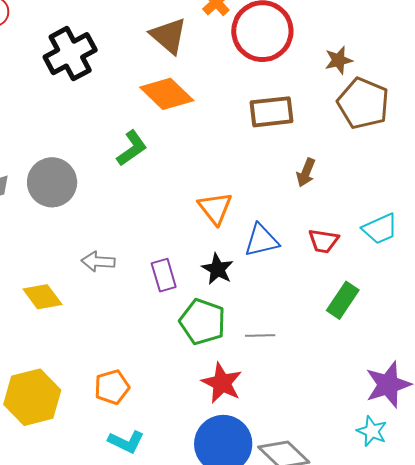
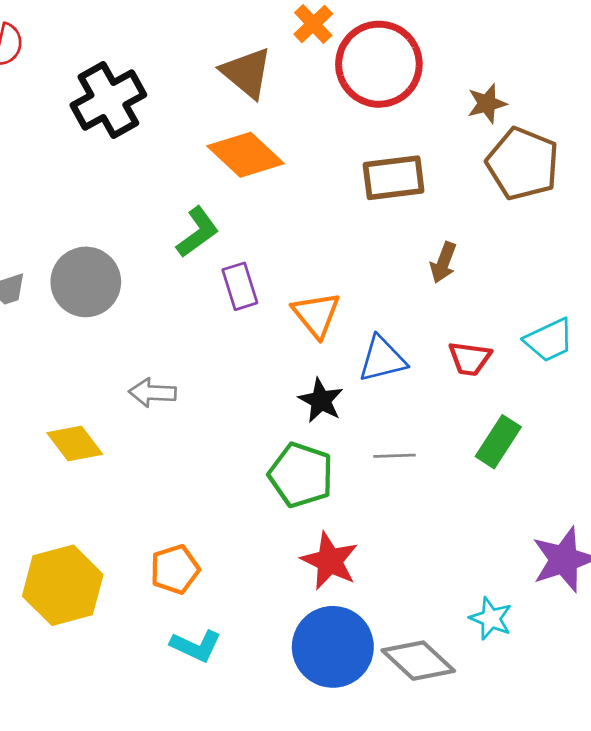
purple rectangle: (164, 275) -> (240, 286), moved
gray line: (260, 335) -> (394, 456), moved
cyan star: (372, 431) -> (491, 619), moved

